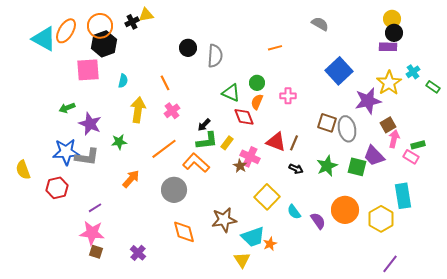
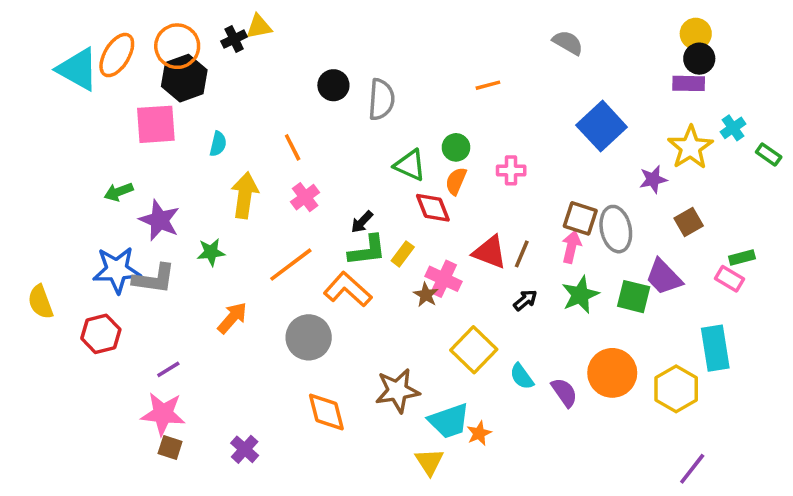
purple star: (368, 101) -> (653, 179), size x0.6
pink arrow: (394, 139) -> (571, 247), moved
black arrow: (296, 169) -> (525, 300), turned -64

